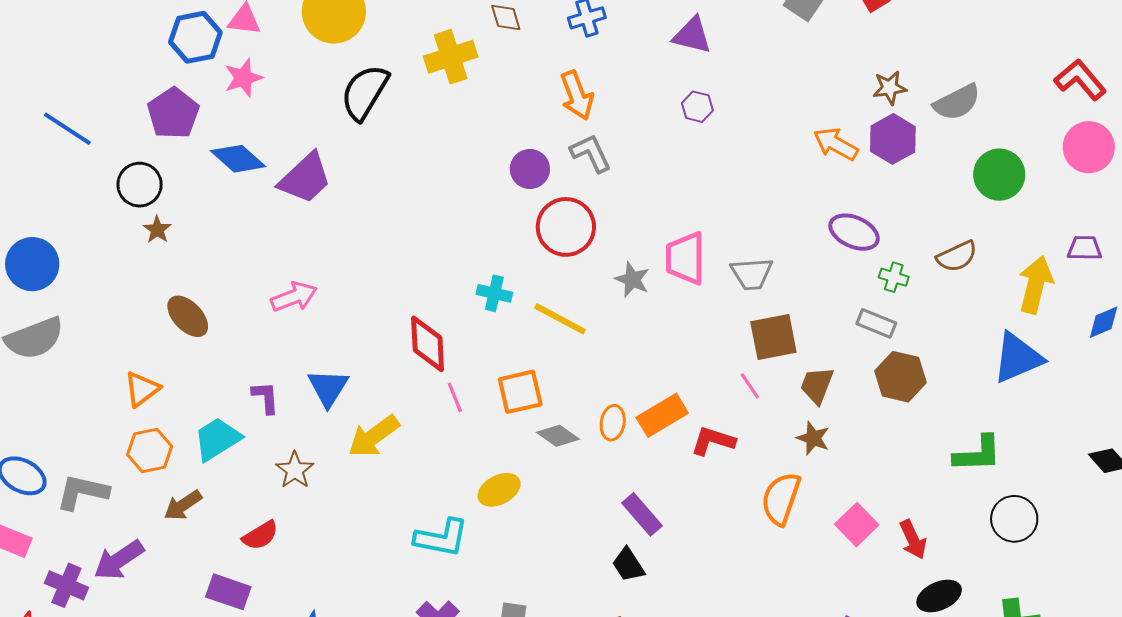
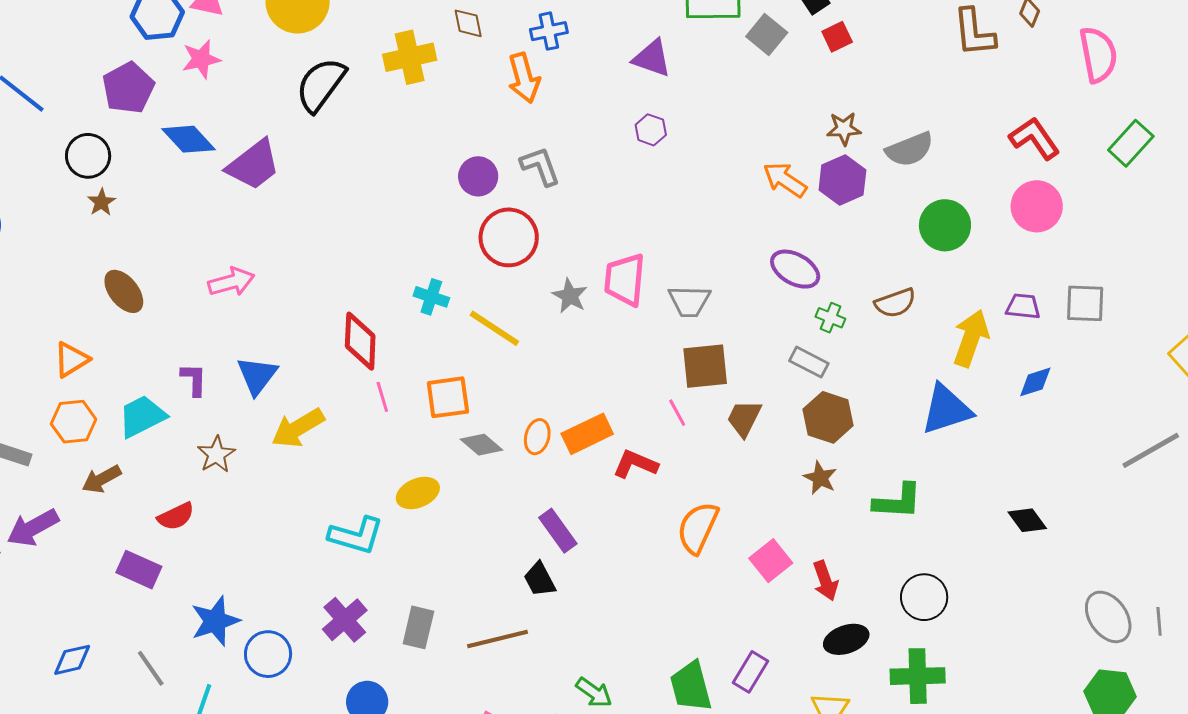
orange arrow: (577, 95) -> (524, 78), moved
brown star: (813, 438) -> (820, 478), moved
black circle: (1014, 519) -> (924, 597), moved

